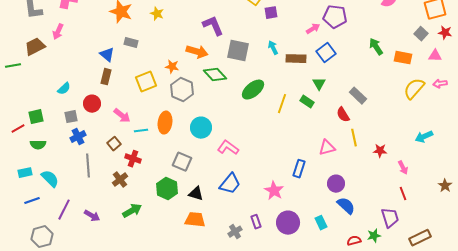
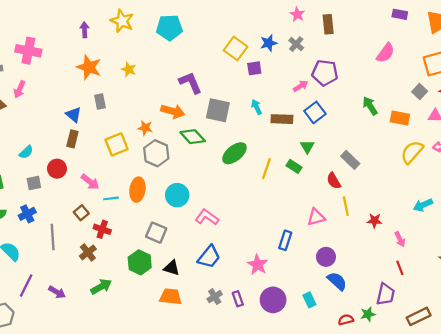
gray rectangle: (131, 43) -> (100, 101), turned 64
blue cross: (78, 137) -> (27, 214), moved
purple trapezoid: (390, 218) -> (386, 294), turned 30
gray cross: (235, 232) -> (215, 297), moved

